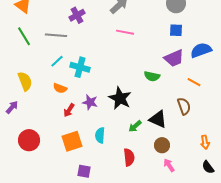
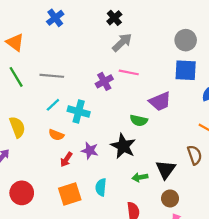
purple cross: (77, 15) -> (104, 81), moved
blue square: (176, 30) -> (186, 70), size x1.5
purple trapezoid: (174, 58) -> (160, 101), moved
green semicircle: (152, 76) -> (139, 120), moved
black triangle: (158, 119) -> (166, 169), turned 42
green arrow: (135, 126) -> (140, 177), turned 32

